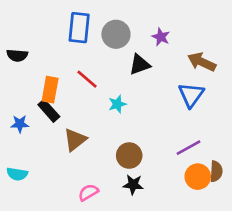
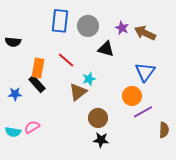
brown arrow: (202, 62) -> (145, 33), moved
black triangle: (140, 65) -> (106, 49), turned 36
brown triangle: (75, 140) -> (78, 92), moved
orange circle: (198, 177) -> (132, 96), moved
pink semicircle: (88, 192) -> (32, 127), moved

